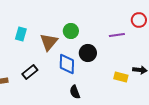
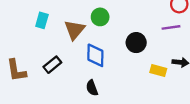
purple line: (117, 35) -> (171, 27), moved
black circle: (88, 53) -> (136, 43), moved
black semicircle: (75, 92) -> (92, 88), moved

